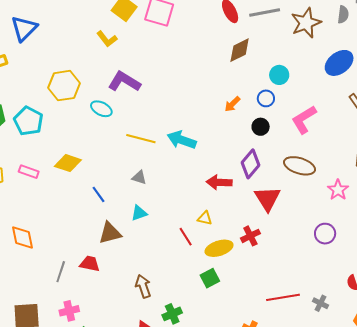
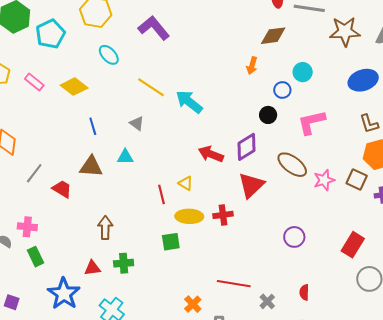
orange arrow: (232, 104) -> (252, 66), moved, turned -48
cyan ellipse: (101, 109) -> (109, 55), moved
pink star: (338, 190) -> (324, 180), moved
gray line: (61, 272) -> (34, 173), moved

